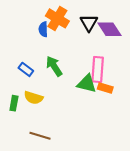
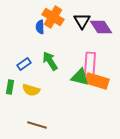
blue rectangle: (26, 69) -> (24, 64), turned -72
orange rectangle: (105, 88) -> (97, 81), size x1.6
green rectangle: (14, 103) -> (10, 87), moved

